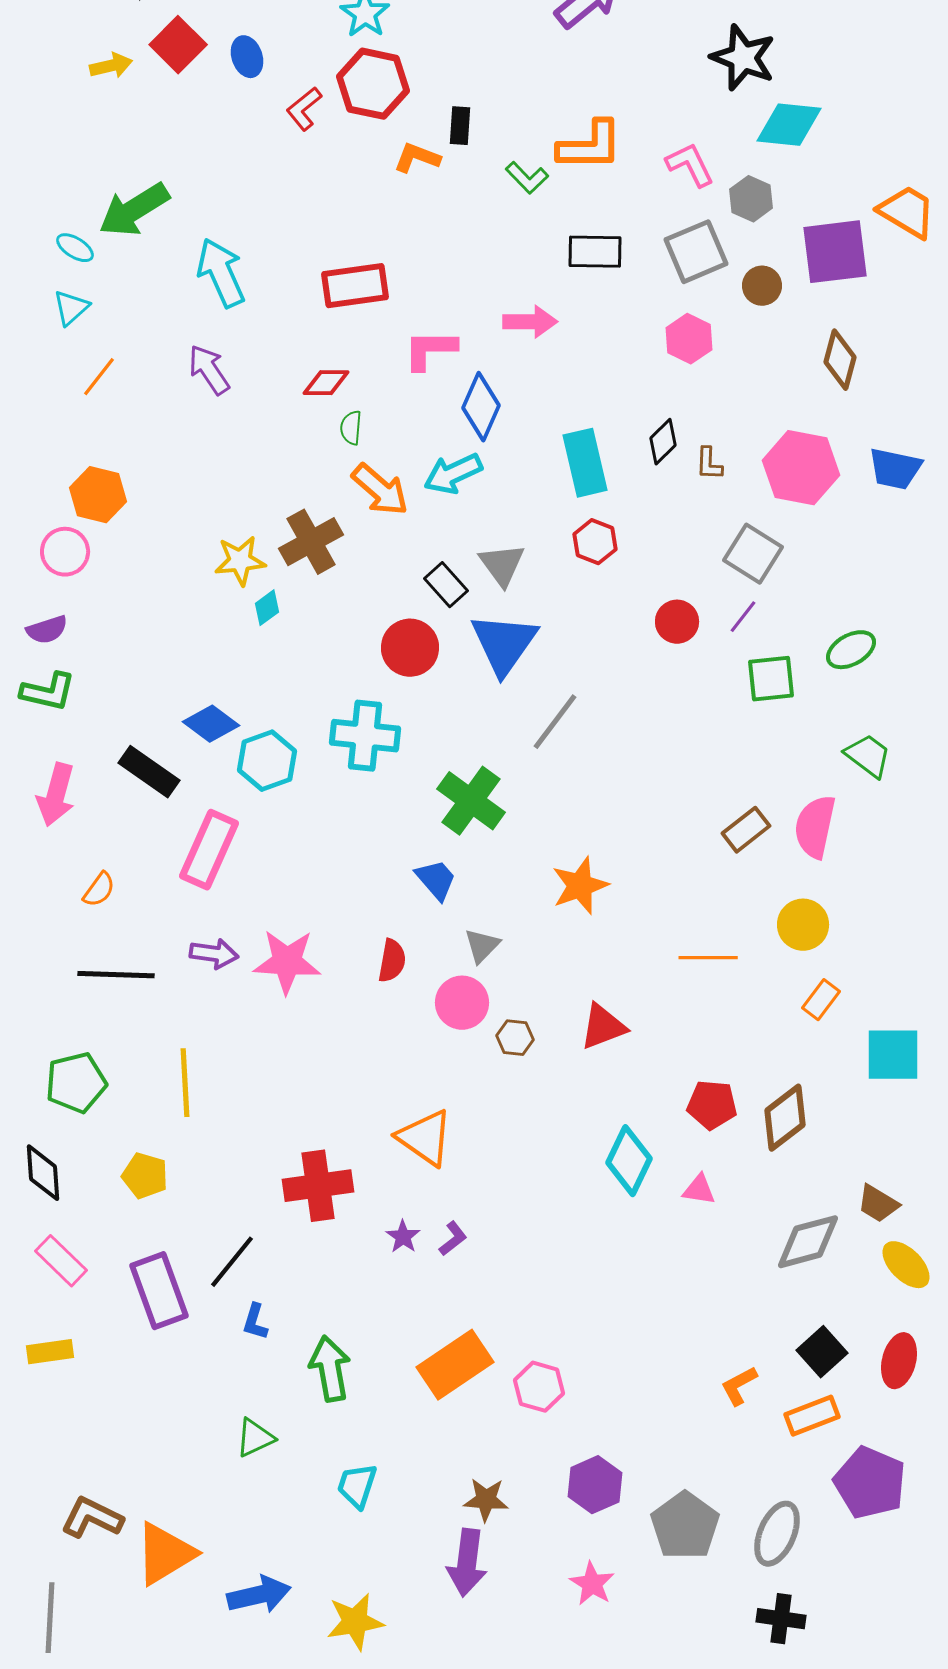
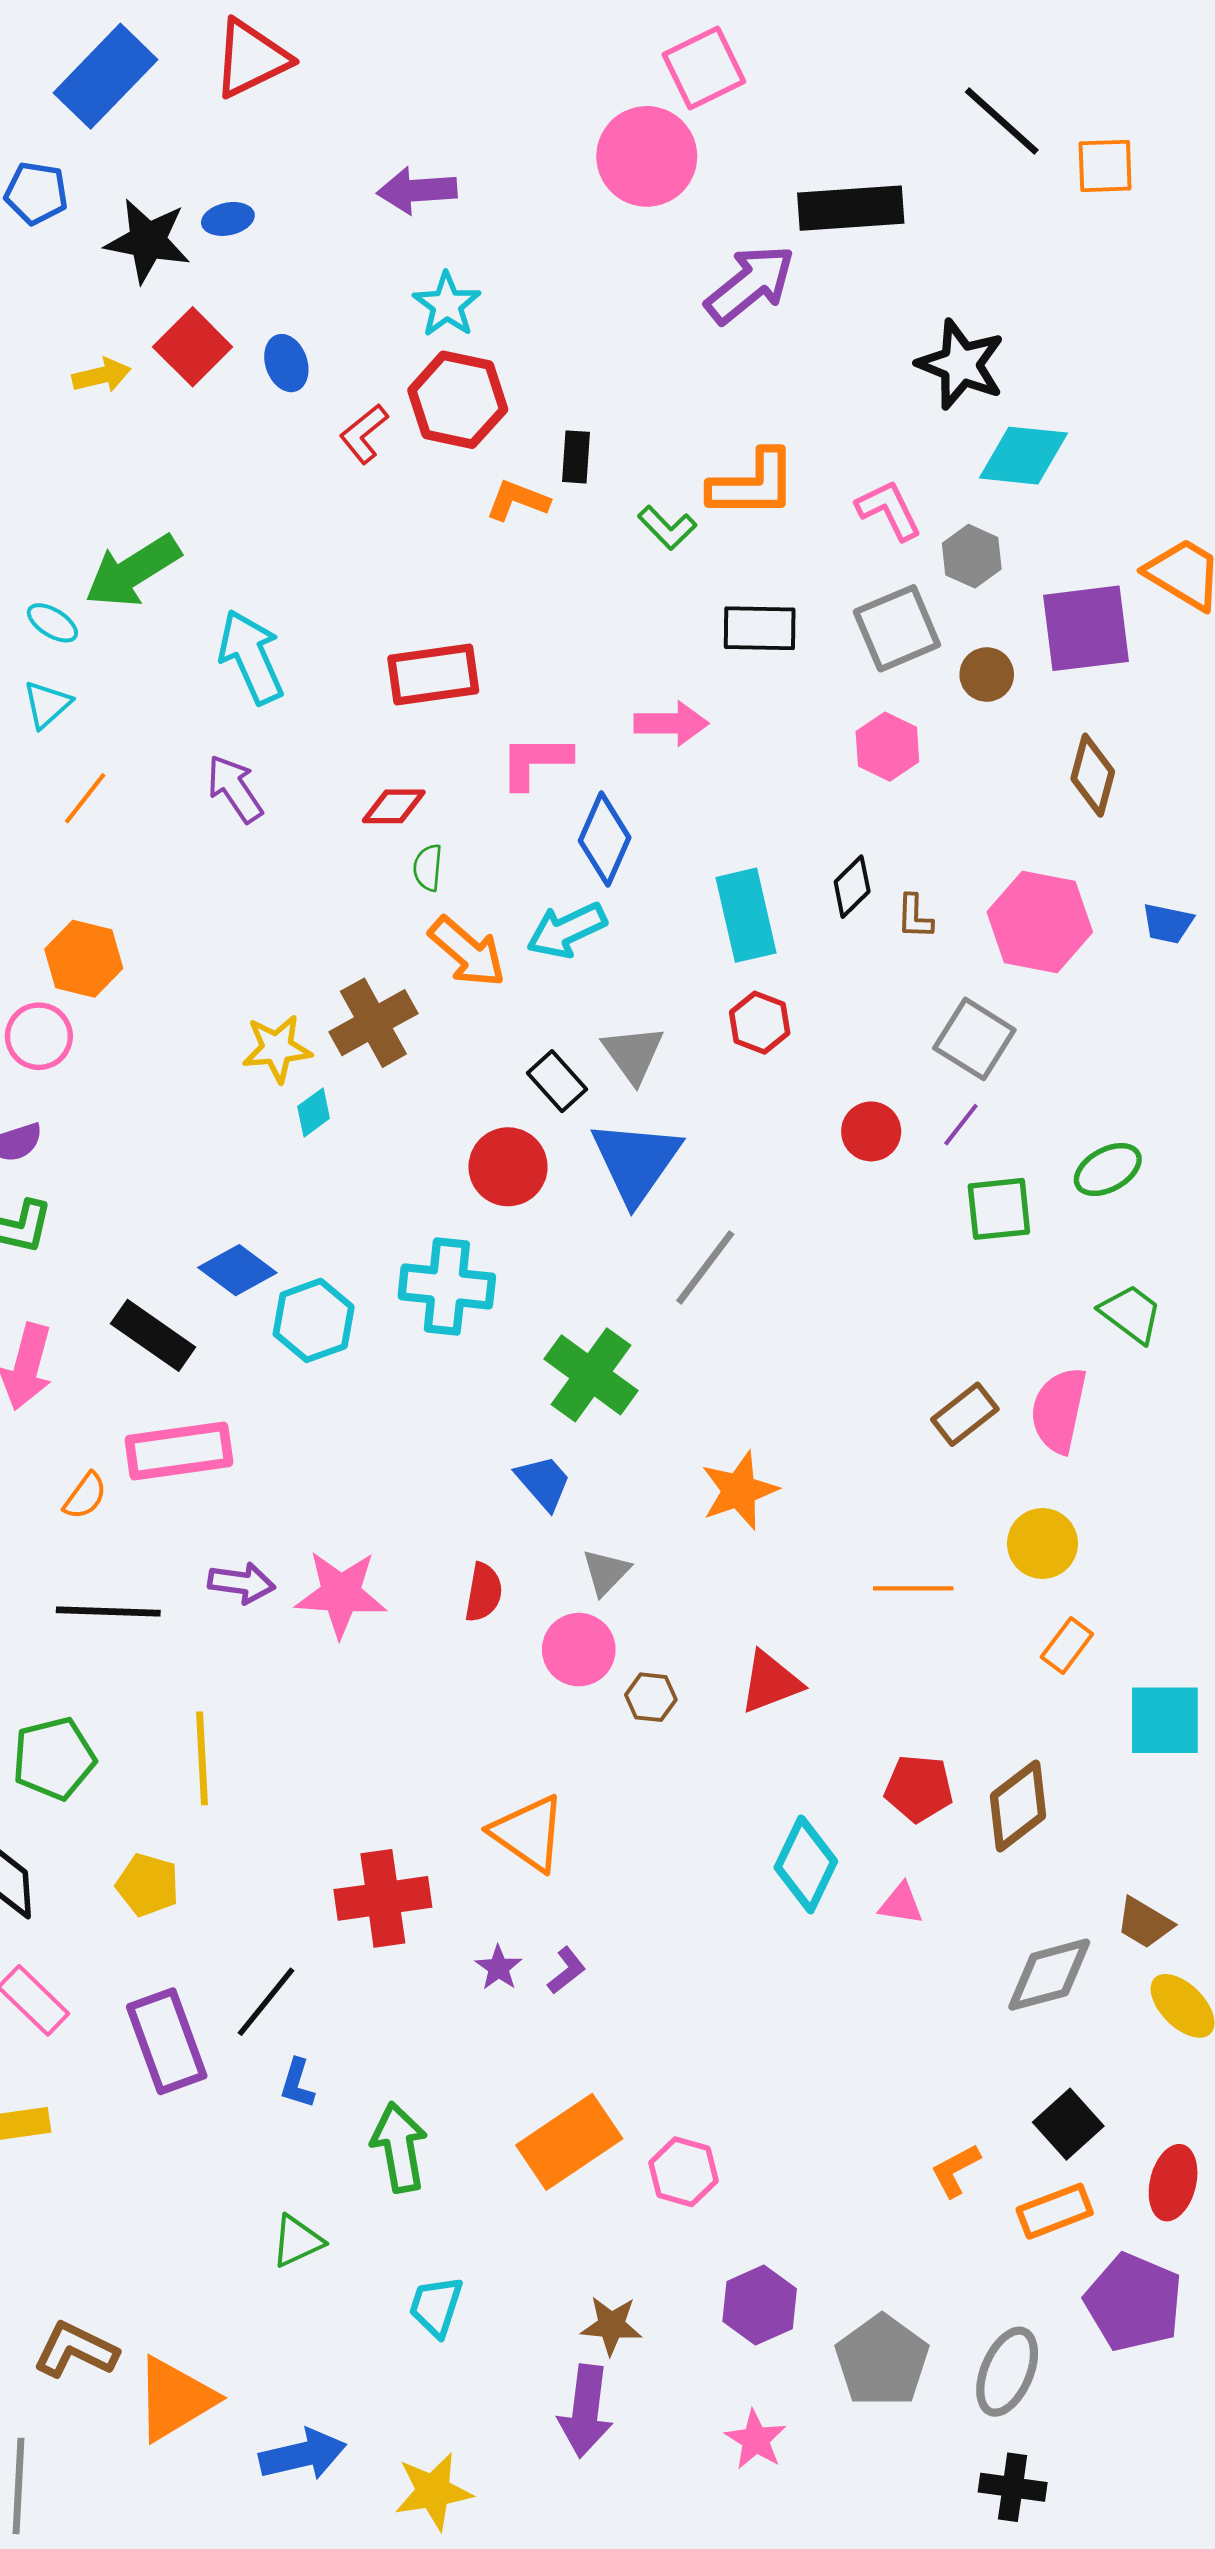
blue trapezoid: (895, 469) -> (1168, 923), size x0.7
pink rectangle: (209, 850) -> (179, 1451), moved, turned 58
red ellipse: (899, 1361) -> (1173, 2183), moved

